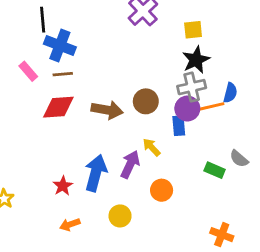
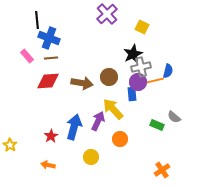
yellow square: (193, 30) -> (142, 27), turned 32
black star: (196, 60) -> (133, 54), moved
yellow arrow: (152, 147) -> (113, 109), size x1.6
orange arrow: (70, 225) -> (48, 165), moved, turned 32
orange cross: (222, 235) -> (162, 170), turned 35

